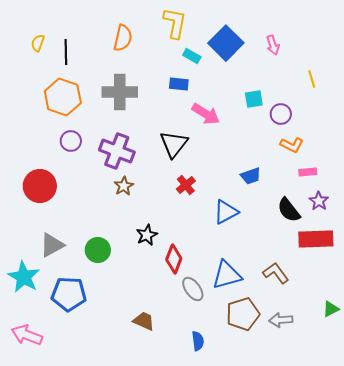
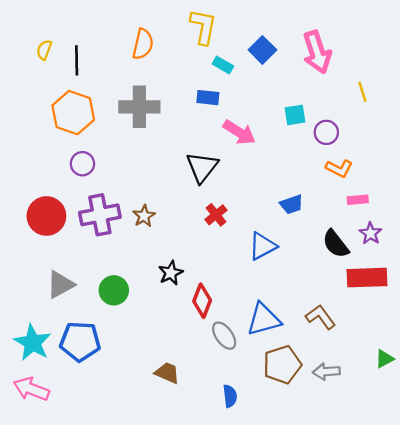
blue square: (226, 43) -> (262, 50), size x0.7
pink arrow: (273, 45) -> (317, 52), size x1.8
purple cross: (117, 151) -> (100, 215), moved, turned -32
cyan star: (24, 277) -> (33, 343), moved

